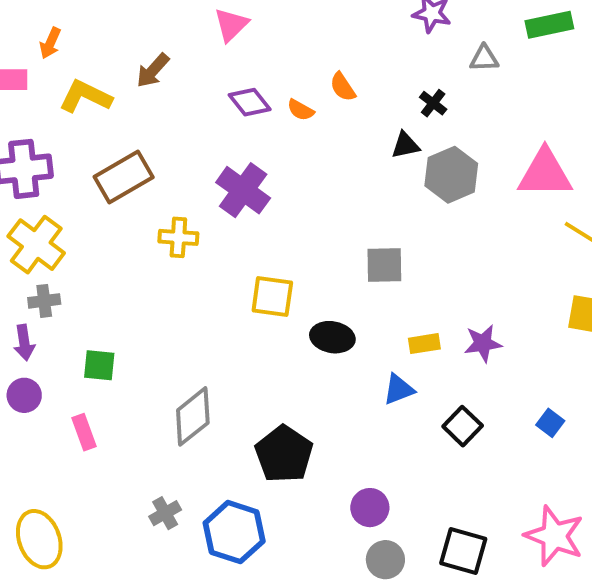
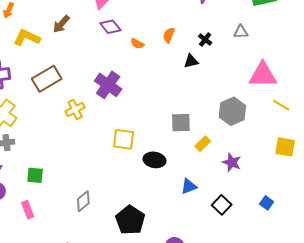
gray triangle: (484, 58) -> (241, 32), moved
orange semicircle: (343, 87) -> (169, 35), moved, turned 56
purple diamond: (250, 102) -> (110, 27), moved
gray hexagon: (451, 175) -> (232, 111), moved
yellow cross: (178, 237) -> (75, 109), turned -30
purple star: (483, 343) -> (232, 162), turned 30
yellow rectangle: (424, 344) -> (203, 144), moved, turned -35
gray diamond: (193, 416) -> (83, 201), size x0.7

